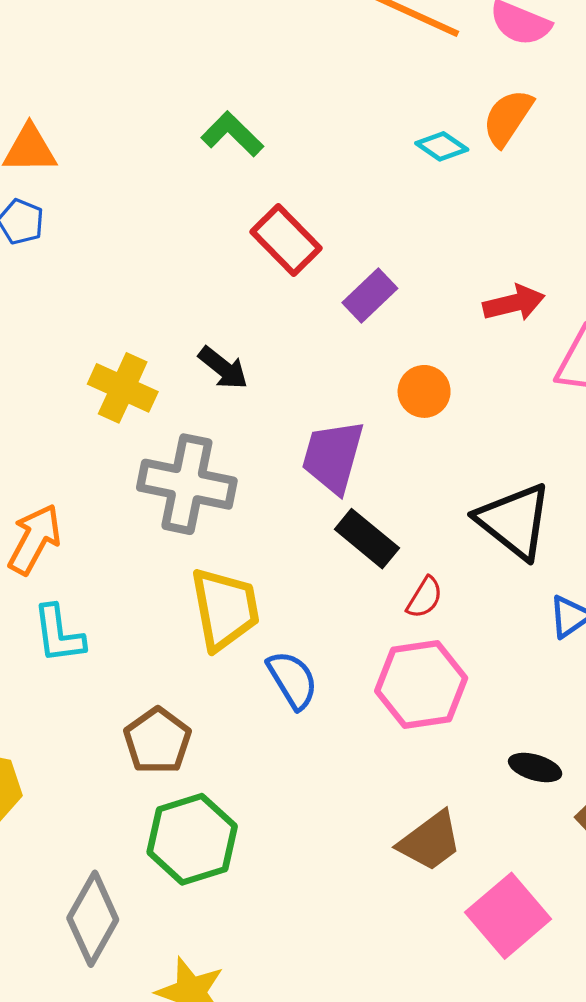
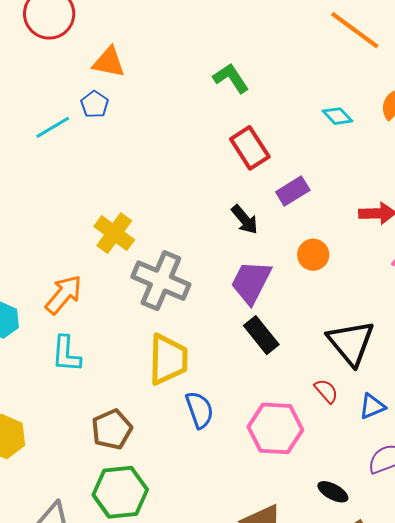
cyan diamond: (442, 146) -> (337, 116), moved
black arrow: (223, 368) -> (245, 220), moved
yellow cross: (123, 388) -> (114, 233), moved
red semicircle: (425, 598) -> (326, 391), moved, turned -84

